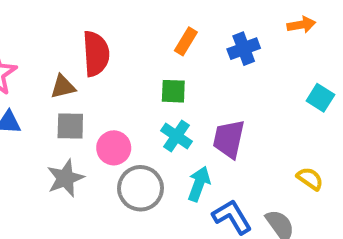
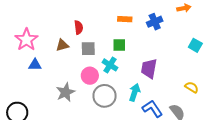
orange rectangle: (186, 41) -> (125, 19), turned 64
red semicircle: (96, 54) -> (79, 27), size x0.6
gray square: (70, 126) -> (88, 49), moved
cyan cross: (177, 136) -> (110, 65), moved

